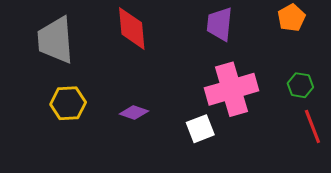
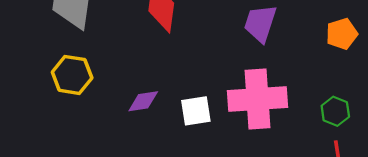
purple diamond: (134, 112) -> (143, 101), turned -40
white square: (200, 129) -> (196, 111), moved

